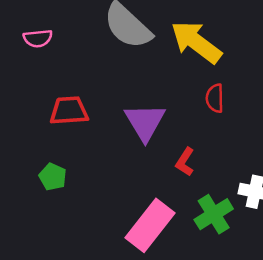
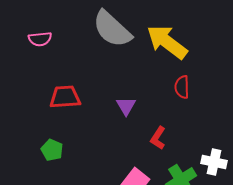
purple triangle: (145, 122) -> (126, 106), size x0.6

